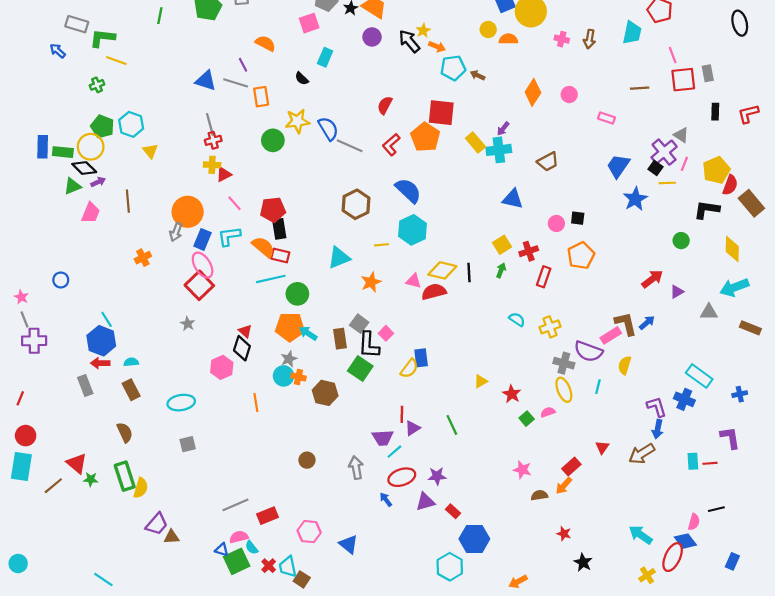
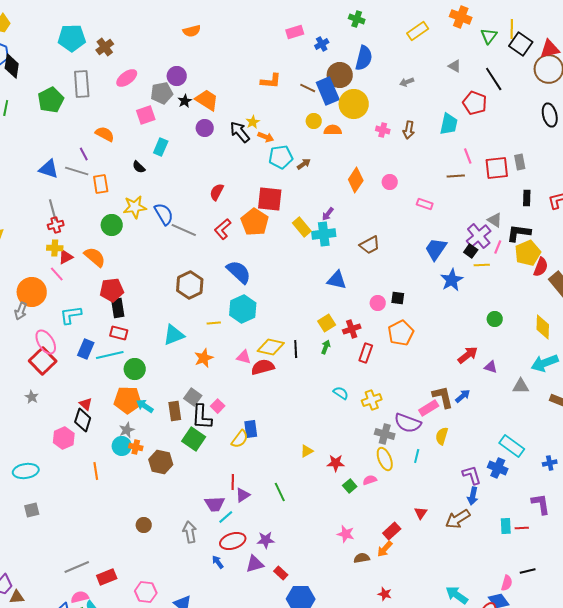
pink line: (673, 55) -> (468, 156), moved
brown arrow: (478, 75) -> (304, 164), turned 120
pink line: (235, 203) -> (57, 274), moved
black L-shape: (707, 210) -> (519, 233), moved
blue rectangle: (203, 239) -> (86, 349), moved
orange semicircle: (263, 247) -> (95, 257), moved
purple triangle: (677, 292) -> (491, 367), turned 48
red star: (512, 394) -> (336, 463), turned -30

